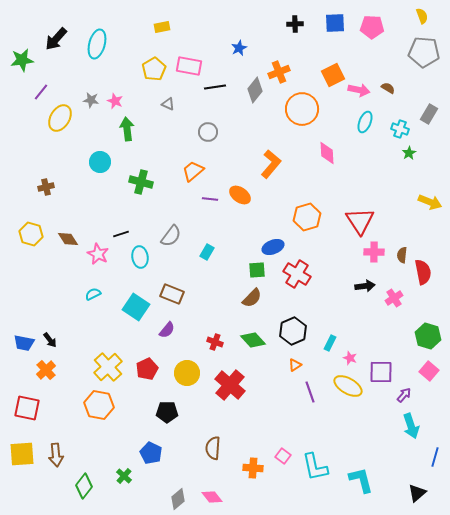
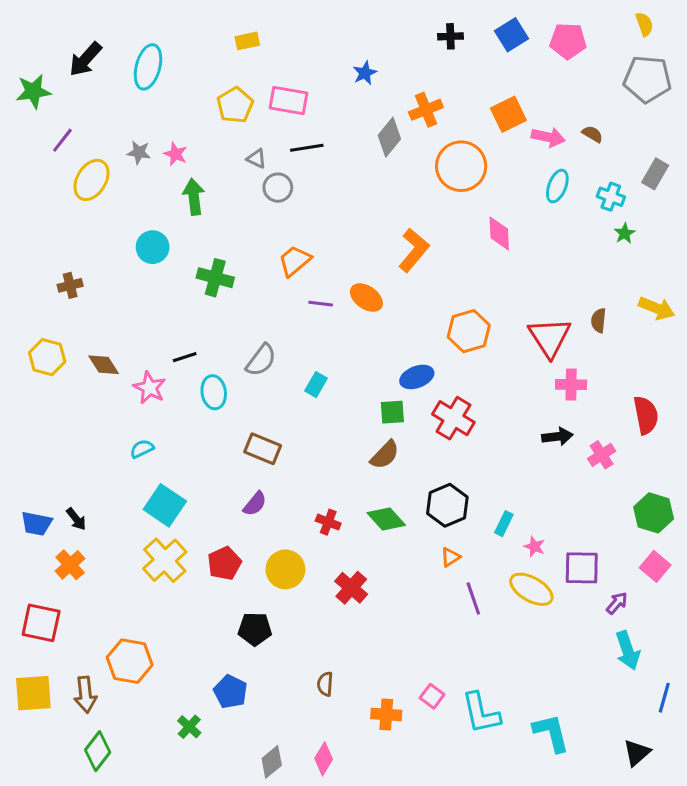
blue square: (335, 23) -> (512, 35), turned -30
black line: (215, 87) -> (307, 148), moved
gray circle: (208, 132) -> (278, 188), moved
brown semicircle: (402, 255) -> (599, 320), moved
cyan square: (136, 307) -> (165, 505), moved
red cross: (230, 385) -> (351, 588), size x0.7
orange hexagon: (99, 405) -> (130, 661), moved
brown semicircle: (213, 448) -> (325, 684), size x0.7
green diamond: (84, 486) -> (98, 751), moved
pink diamond: (212, 497) -> (324, 759), turned 70

